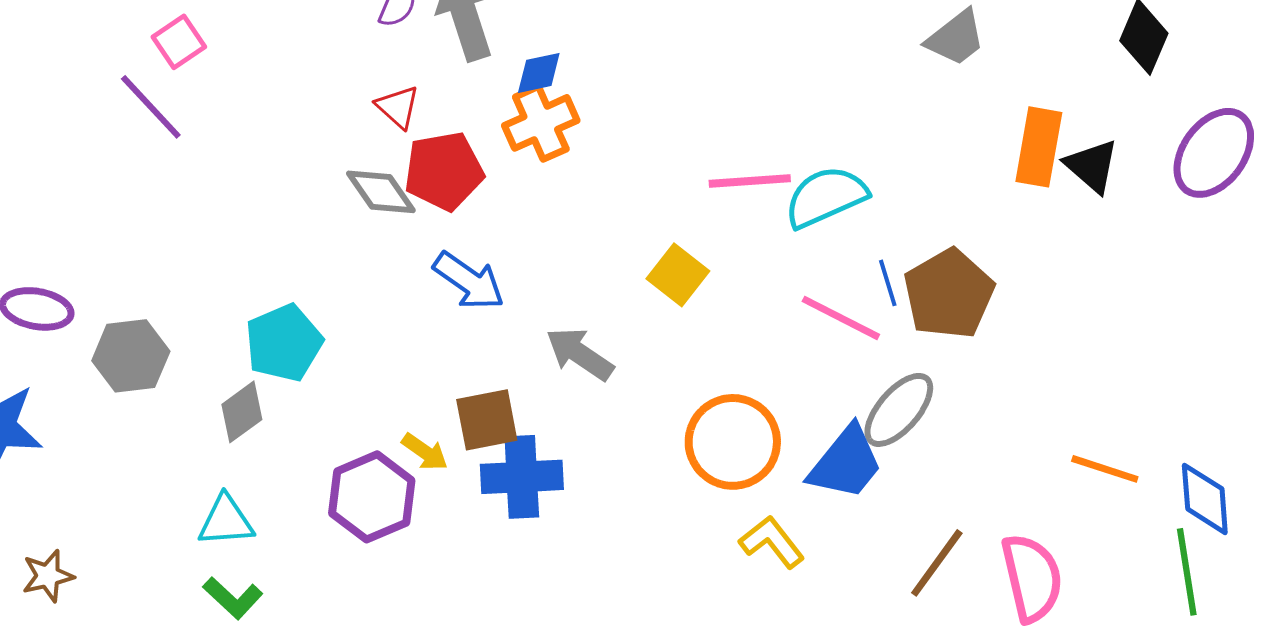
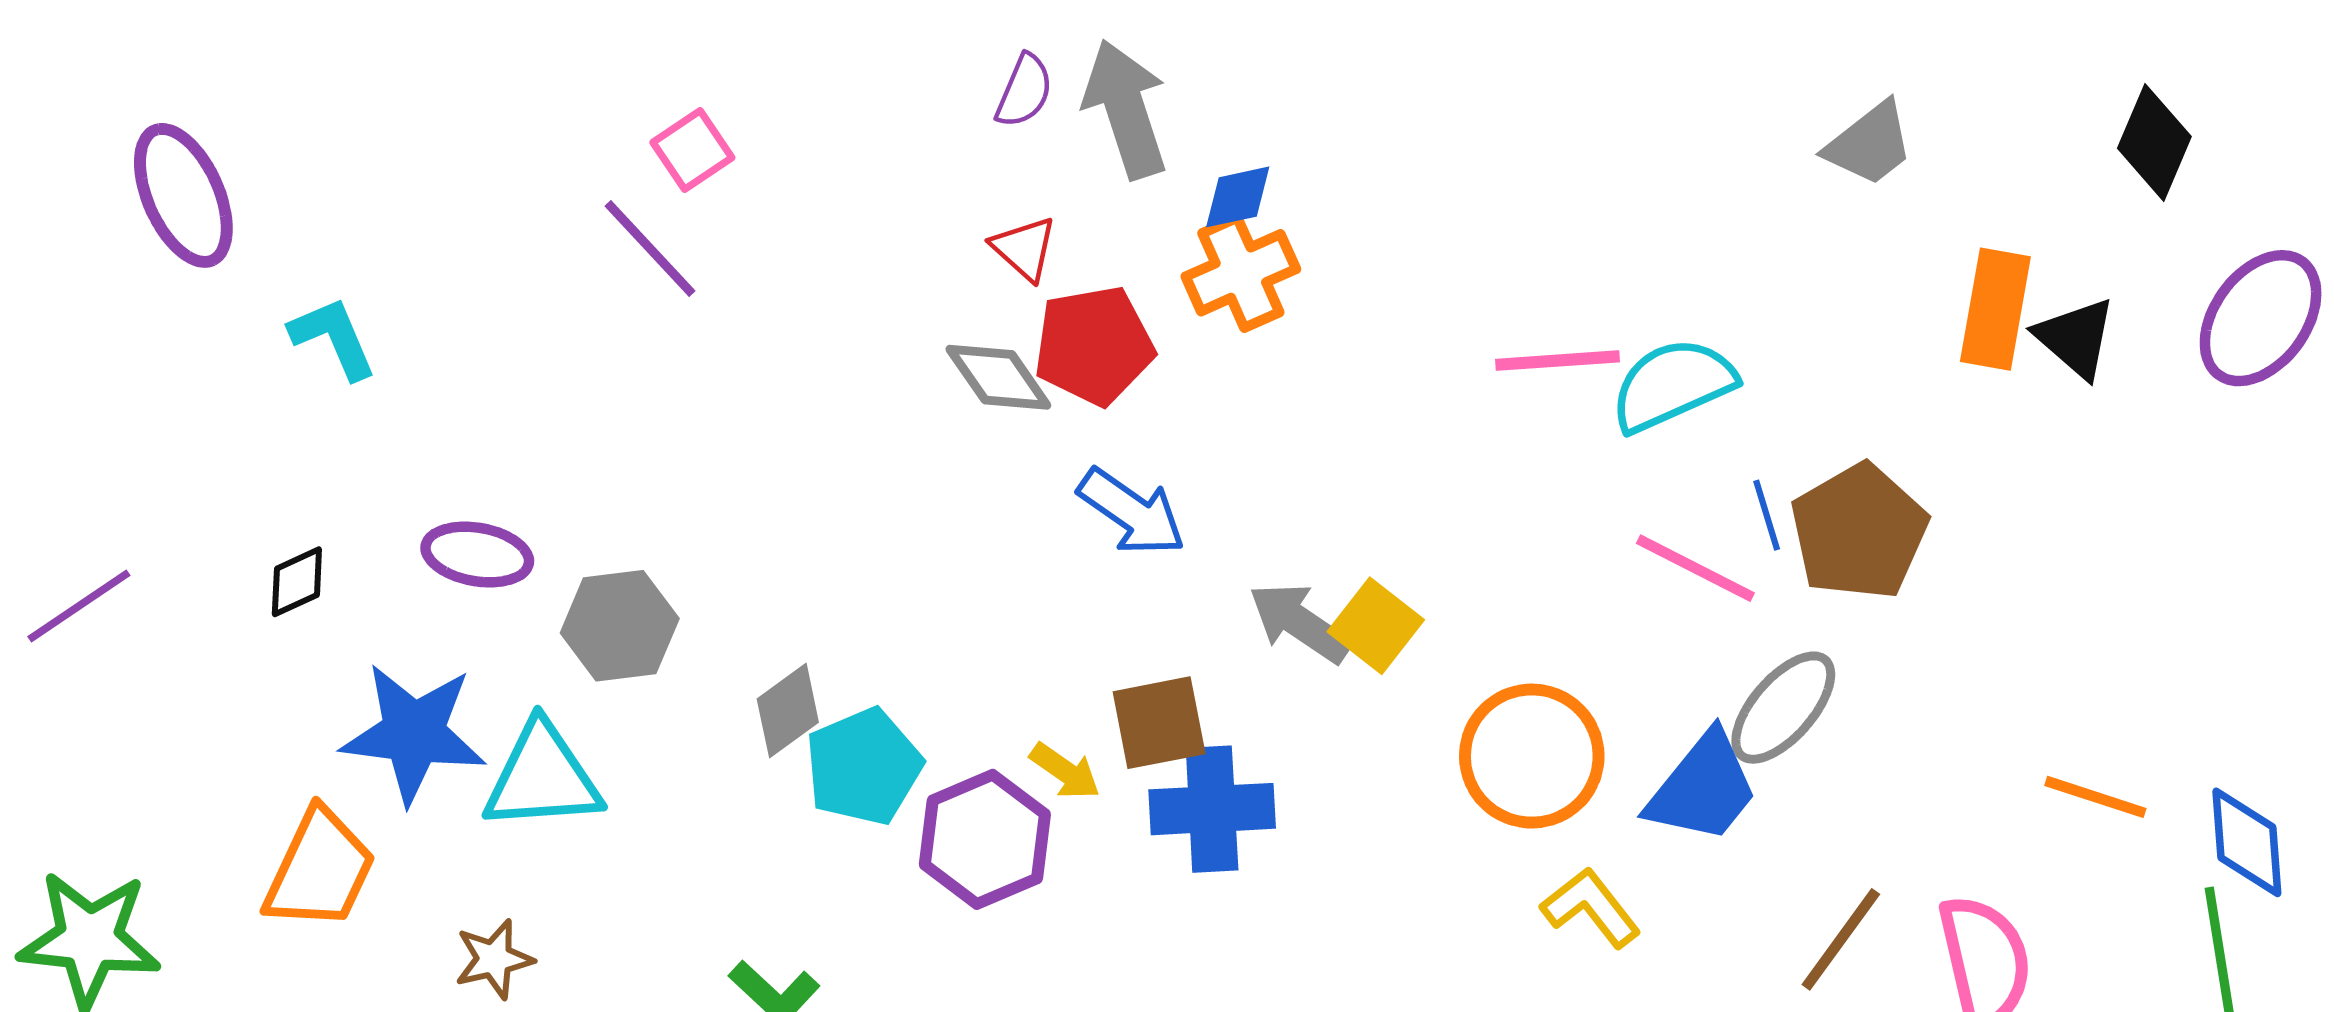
yellow square: (678, 275) -> (1376, 626), moved
cyan pentagon: (284, 343) -> (864, 767), moved
cyan triangle: (226, 521) -> (542, 777), moved, size x1.4

